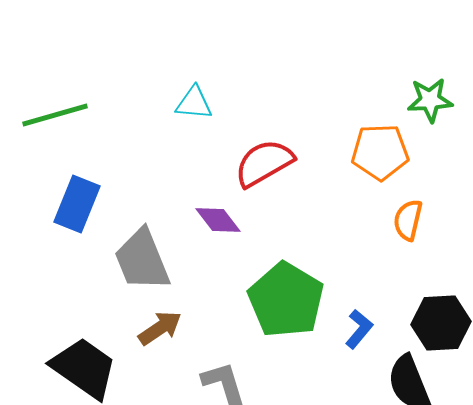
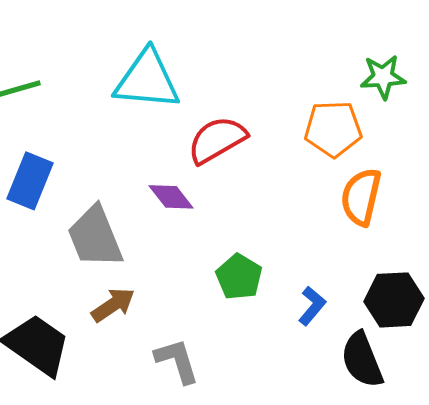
cyan triangle: (194, 103) -> (147, 80), size x1.8
orange semicircle: (408, 220) -> (361, 197), size x1.4
green pentagon: (286, 300) -> (239, 277), size x0.6

